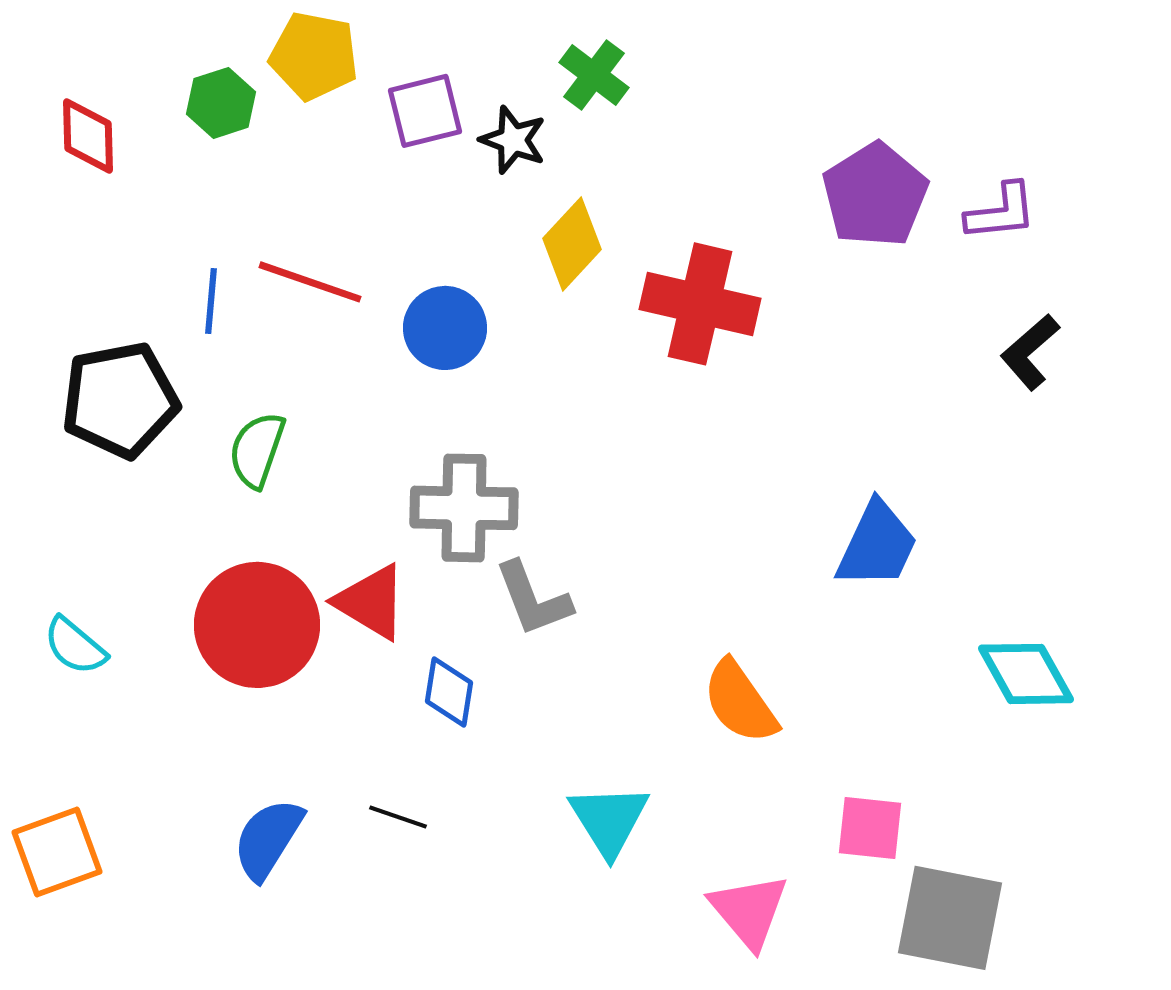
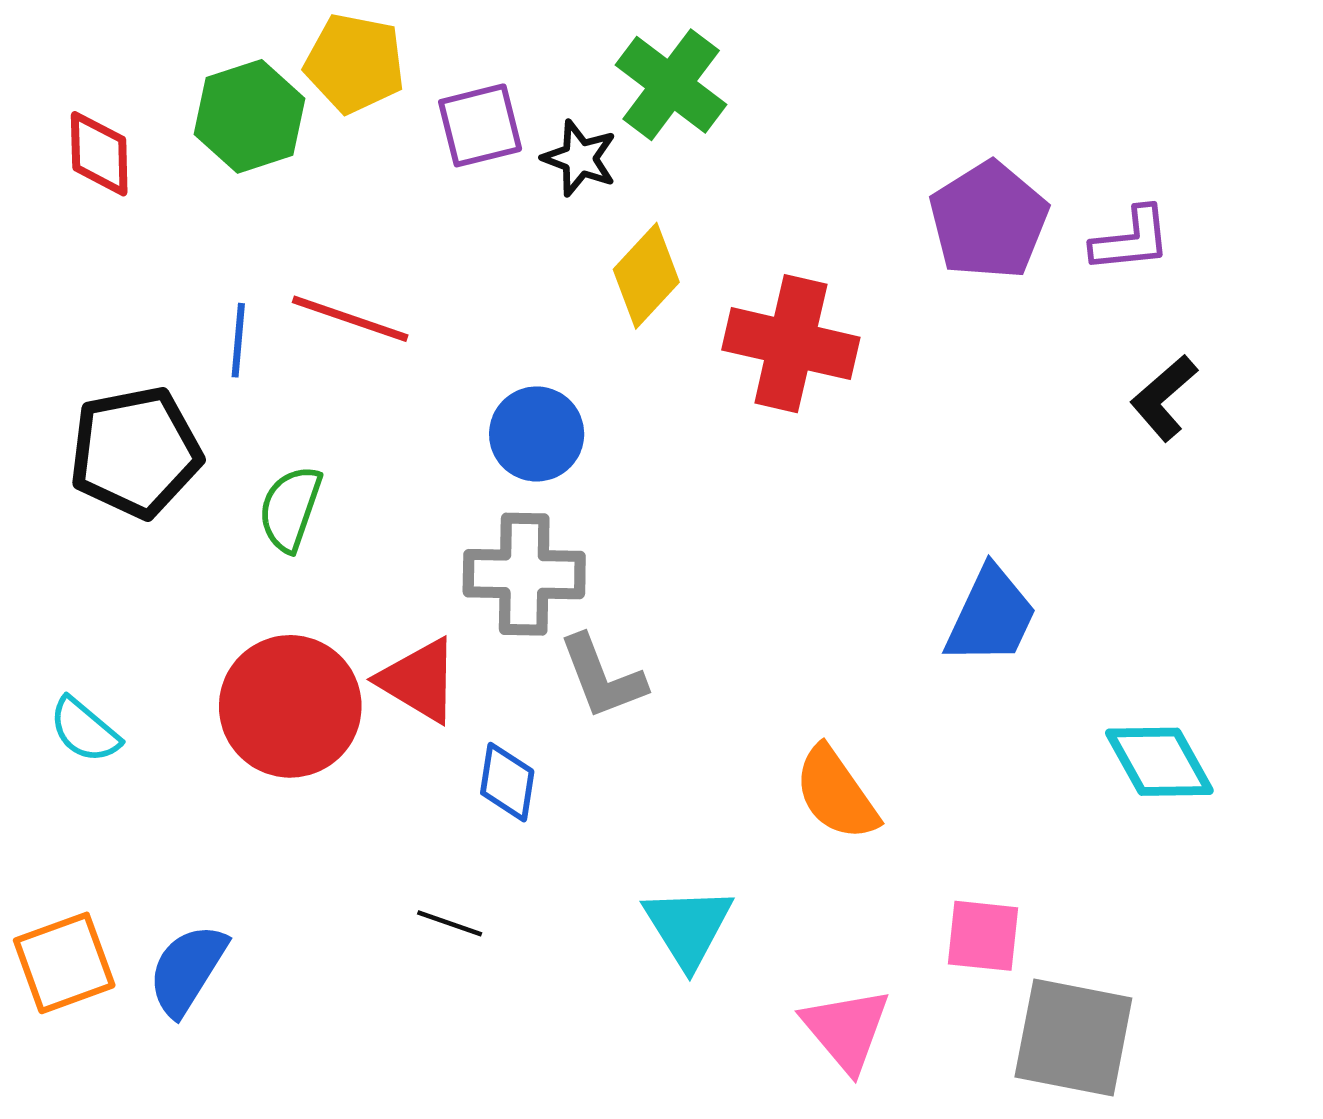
green cross: (594, 75) -> (671, 85), size x1.4
green hexagon: (221, 103) -> (250, 116), size x1.4
blue circle: (445, 328) -> (537, 434), moved
blue semicircle: (268, 839) -> (187, 970), moved

